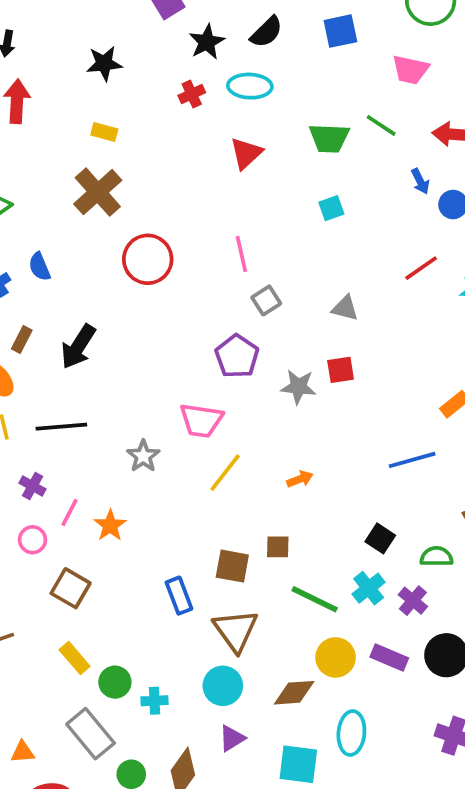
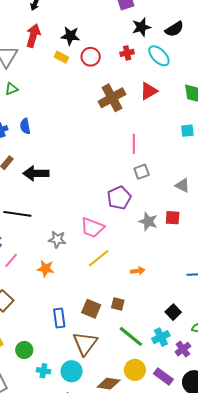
black star: (104, 63) -> (70, 36), moved
cyan ellipse: (250, 86) -> (159, 56), turned 30
yellow rectangle: (104, 132) -> (61, 57), moved
brown cross: (98, 192) -> (112, 98), moved
red circle: (148, 259) -> (91, 57), moved, size x0.7
black arrow: (78, 347) -> (36, 173), turned 45
gray star: (143, 456) -> (57, 239), turned 30
orange star: (110, 525) -> (46, 269), moved, turned 30
green circle: (115, 682) -> (24, 350), moved
cyan cross: (155, 701) -> (43, 371), moved

